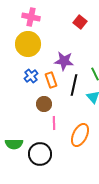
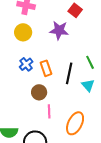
yellow circle: (28, 44) -> (23, 32), size x0.7
purple star: (64, 61) -> (59, 30), moved

